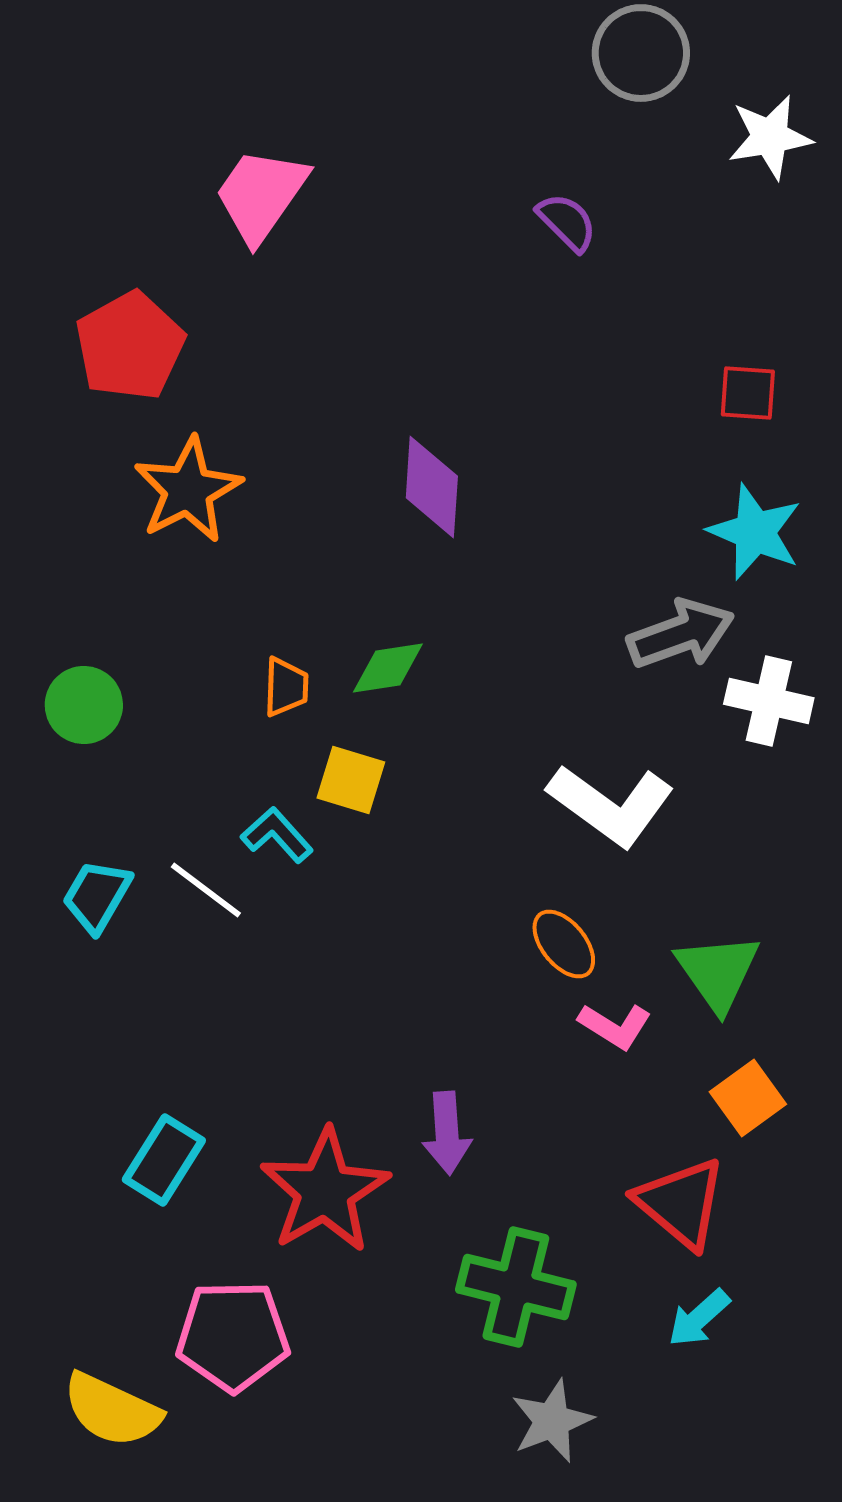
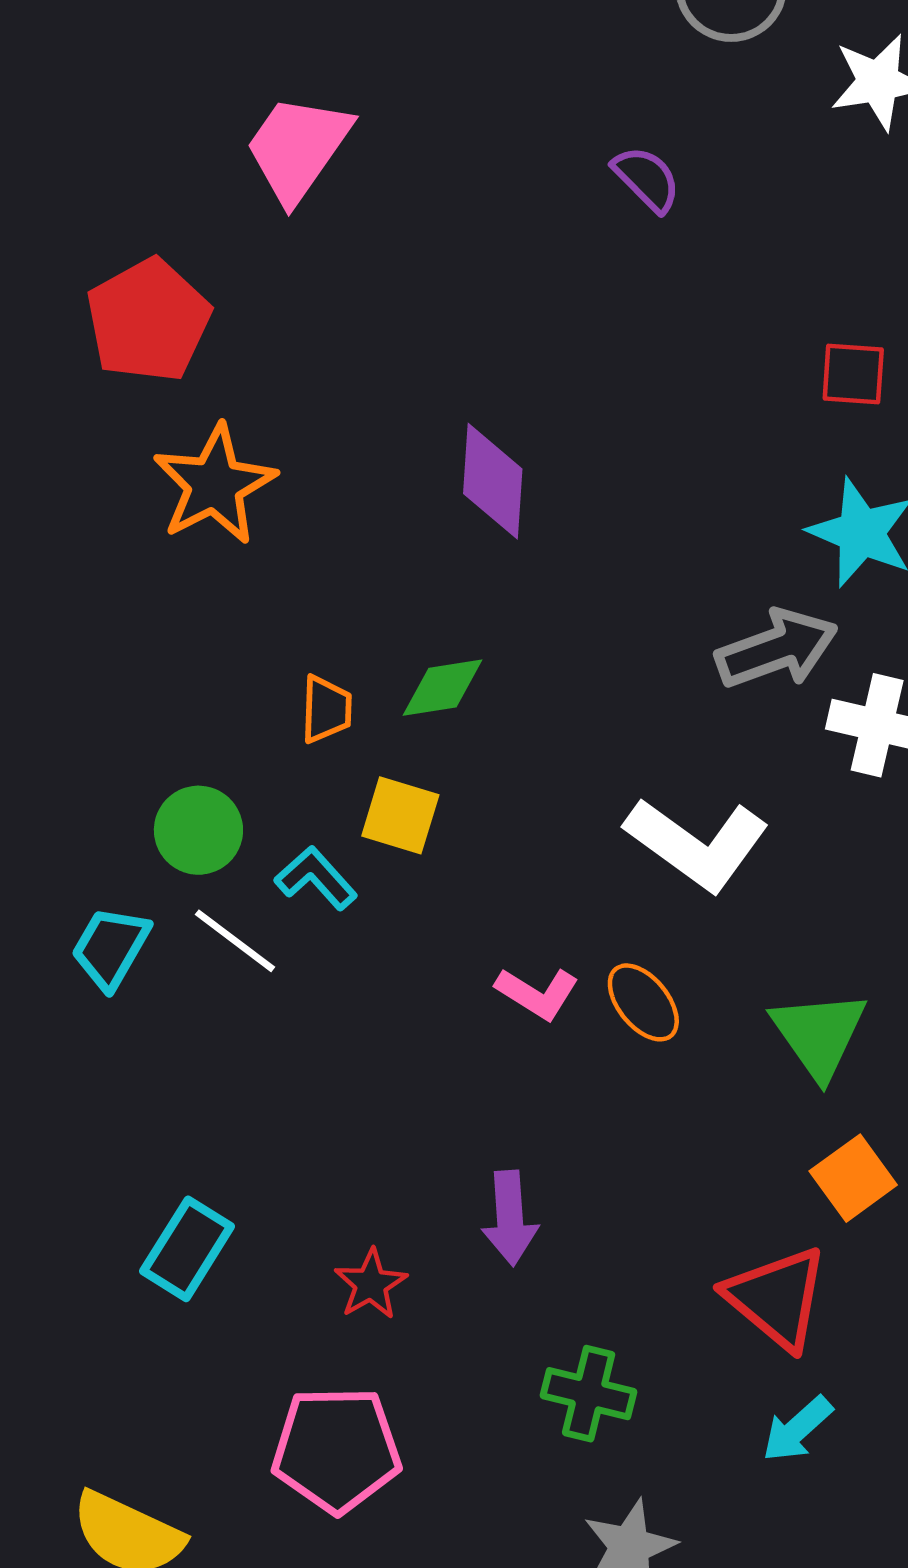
green circle: (84, 705) -> (198, 830), moved
pink L-shape: (615, 1026) -> (537, 993), moved
red star: (325, 1191) -> (371, 1284), size x0.5
green cross: (516, 1287) -> (589, 1394), size x0.7
pink pentagon: (233, 1336) -> (336, 1450), moved

